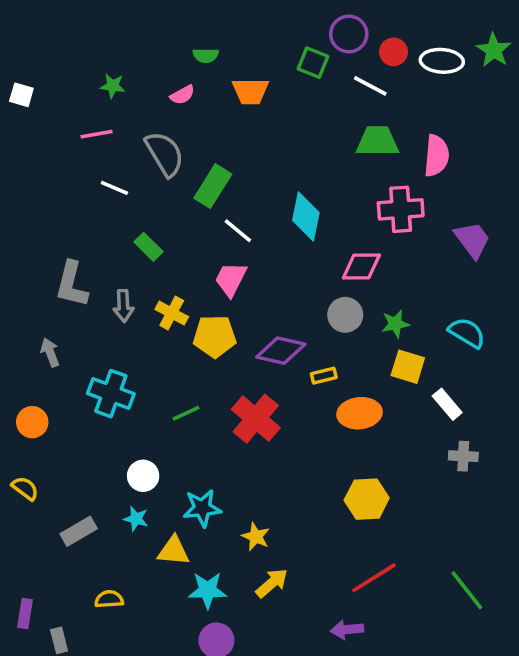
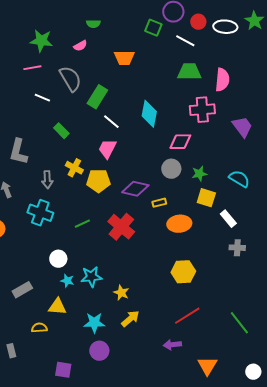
green star: (113, 86) -> (41, 41), size x1.6
orange trapezoid: (250, 91) -> (124, 58), moved
gray arrow: (123, 306) -> (47, 180), moved
cyan star: (136, 519) -> (67, 281), moved
yellow triangle: (173, 551) -> (57, 307), moved

